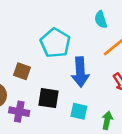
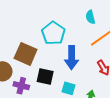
brown square: (22, 71) -> (26, 54), size x1.6

